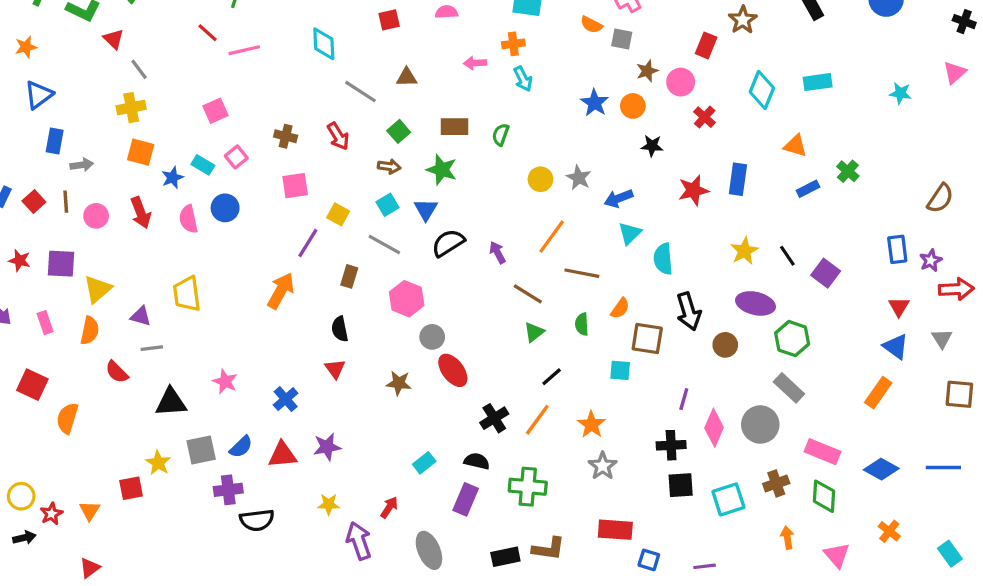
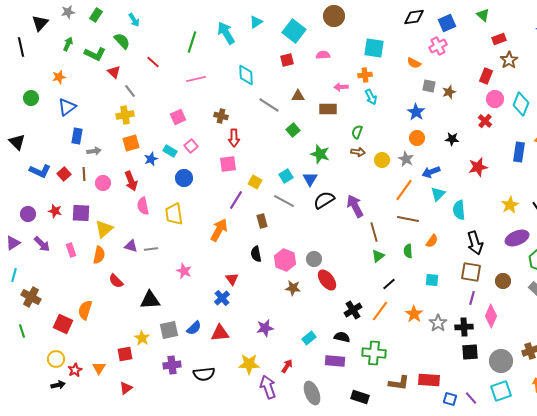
red line: (208, 33) -> (153, 62), moved
gray square: (622, 39) -> (429, 86), moved
pink circle: (681, 82) -> (495, 99), moved
orange circle: (633, 106) -> (417, 138), moved
brown rectangle: (454, 127) -> (328, 109), moved
brown cross: (286, 136) -> (221, 116), moved
red arrow: (338, 136) -> (234, 138), moved, turned 30
orange square: (141, 152) -> (131, 143), turned -30
brown arrow: (389, 166) -> (358, 152), moved
blue rectangle: (738, 179) -> (519, 152), moved
pink semicircle: (188, 219) -> (143, 206), moved
orange line: (552, 237) -> (404, 190), moved
purple arrow: (497, 252) -> (355, 206), size x1.6
brown rectangle: (349, 276) -> (262, 221), turned -32
yellow trapezoid: (187, 294) -> (174, 214), moved
brown line: (528, 294) -> (374, 232), turned 42
pink hexagon: (407, 299) -> (285, 260), moved
purple ellipse: (756, 303) -> (517, 238), turned -35
brown square: (647, 339) -> (471, 272), moved
brown circle: (725, 345) -> (503, 281), moved
gray line: (152, 348) -> (151, 249), moved
red triangle: (335, 369) -> (232, 279), moved
pink star: (225, 382) -> (184, 271), moved
red square: (32, 385) -> (63, 324), moved
gray circle: (760, 425) -> (501, 361), moved
purple star: (327, 447) -> (265, 328), moved
gray star: (603, 466) -> (438, 323), moved
purple cross: (228, 490) -> (172, 365), moved
purple rectangle: (466, 499) -> (335, 361), turned 72
cyan square: (728, 499) -> (501, 391), moved
yellow star: (329, 504) -> (249, 364), size x1.5
brown L-shape: (548, 549) -> (399, 383), moved
black rectangle: (505, 557) -> (360, 397), turned 30
purple line: (705, 566) -> (471, 398), moved, turned 56
red triangle: (90, 568) -> (126, 388), moved

